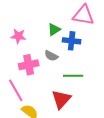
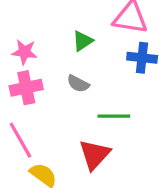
blue cross: (72, 41) -> (142, 58), moved
pink cross: (29, 65) -> (26, 88), moved

